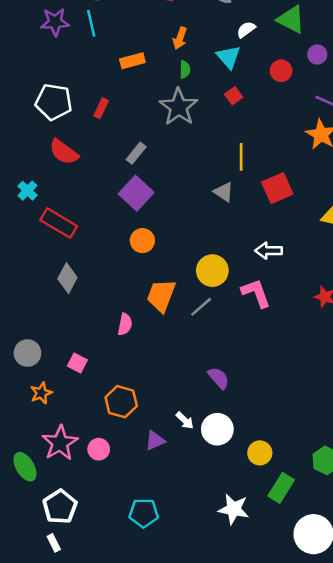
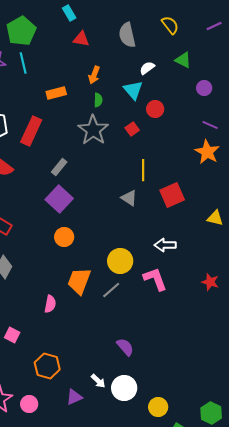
green triangle: (291, 20) -> (183, 60), size x0.7
red circle: (281, 71) -> (155, 109), moved
red square: (234, 96) -> (132, 129), moved
red rectangle: (101, 108) -> (31, 131), size x1.8

